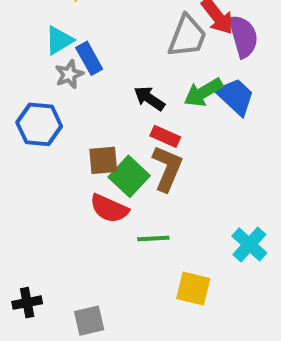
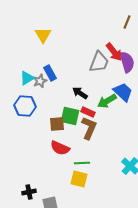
cyan triangle: (59, 40) -> (27, 78), moved
green arrow: (203, 92) -> (107, 101), moved
green square: (129, 176) -> (70, 116), moved, turned -30
yellow square: (193, 289) -> (79, 179), moved
black cross: (27, 303) -> (29, 192), moved

